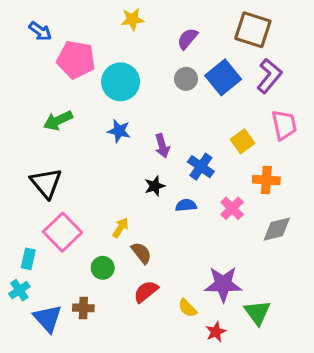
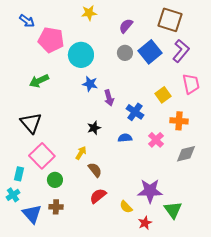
blue star: (119, 131) -> (90, 84), moved
black star: (155, 186) -> (94, 128), moved
green circle: (103, 268) -> (55, 180), moved

